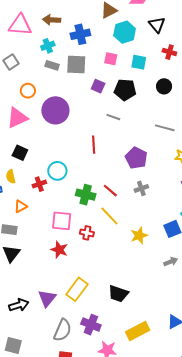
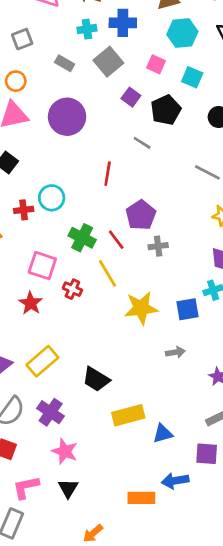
cyan cross: (48, 46) -> (87, 29), moved
gray square: (76, 64) -> (108, 62), turned 35
gray rectangle: (52, 65) -> (65, 63), moved
black pentagon: (125, 90) -> (166, 110), turned 30
orange circle: (28, 91) -> (16, 81), moved
purple pentagon: (136, 158) -> (141, 215), moved
yellow star: (139, 235) -> (141, 308), size x1.4
yellow rectangle: (138, 331) -> (128, 415), moved

